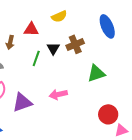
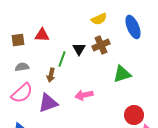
yellow semicircle: (59, 16) -> (99, 19), moved
red triangle: (31, 29) -> (42, 35), moved
brown arrow: (10, 42) -> (51, 75), moved

